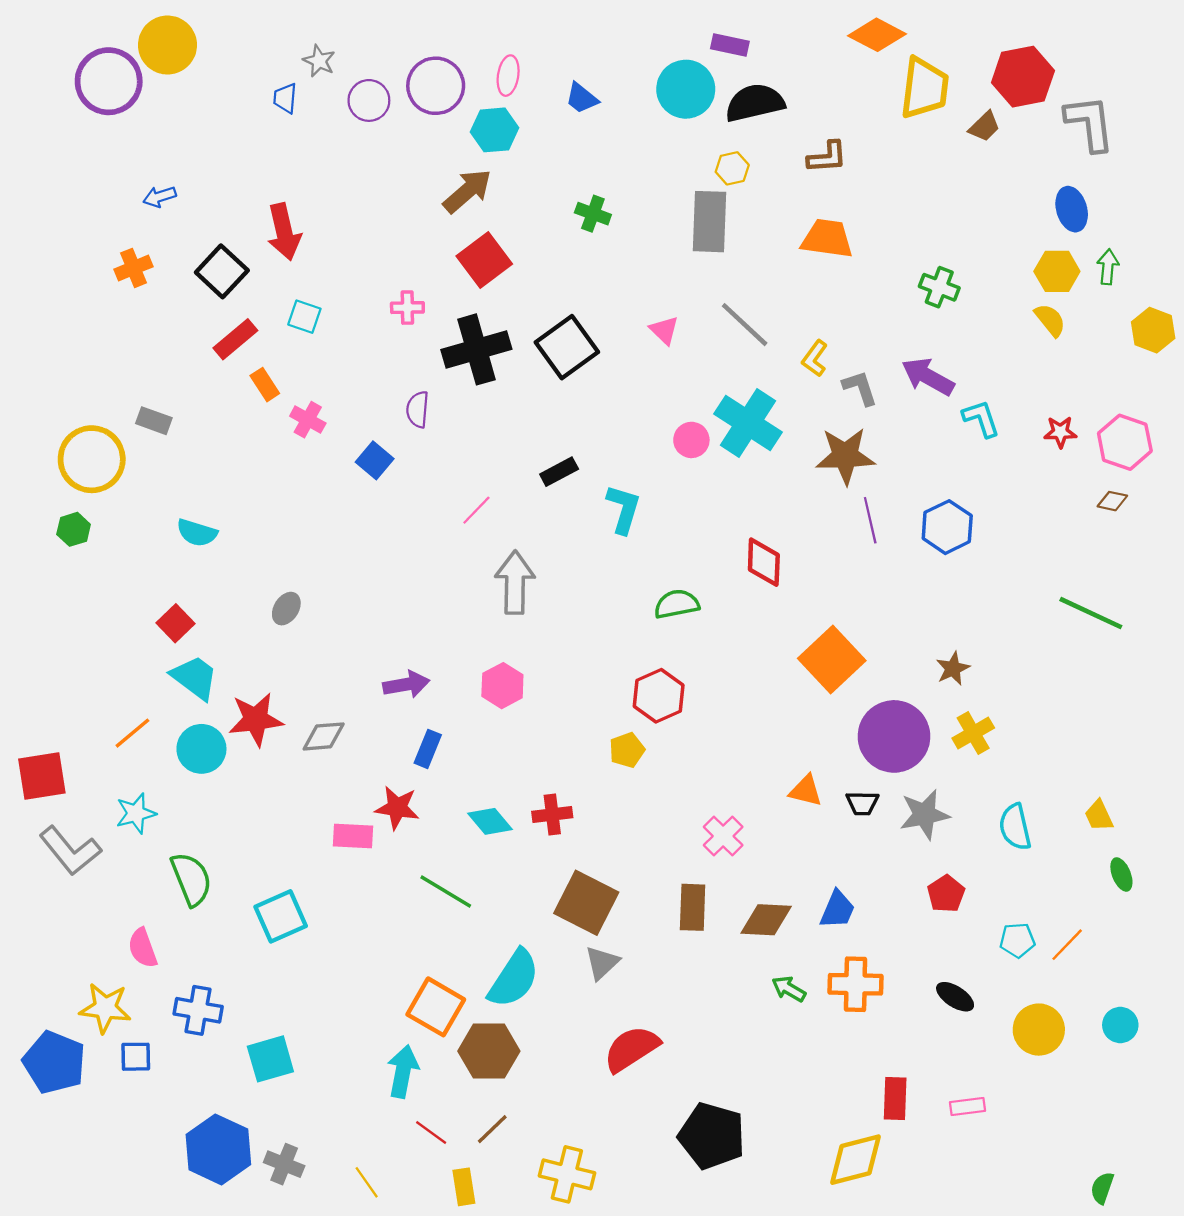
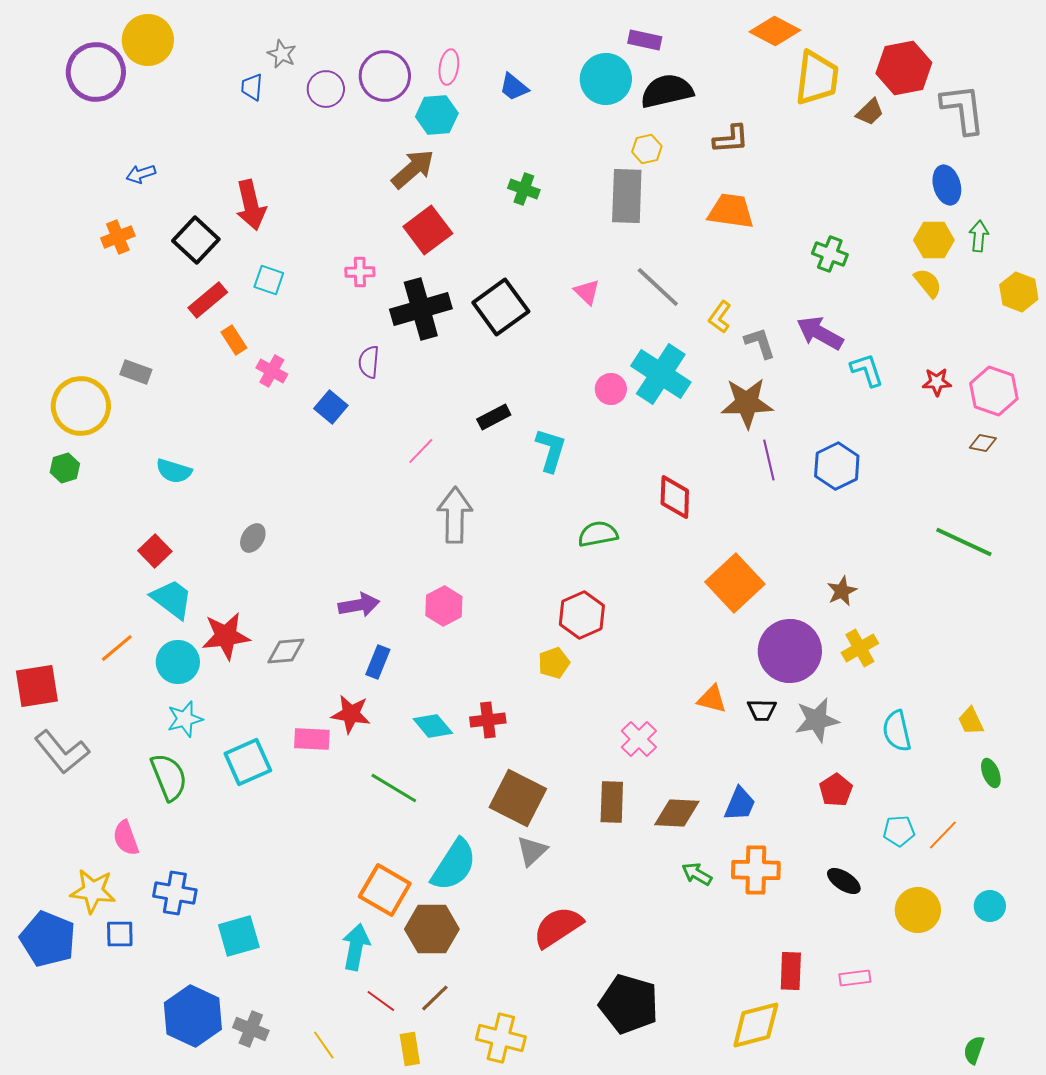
cyan star: (136, 813) -> (185, 719), moved
cyan square: (281, 916) -> (248, 762), moved

